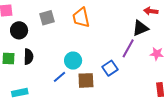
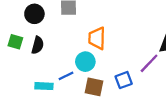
orange trapezoid: (81, 18) -> (97, 38), moved
cyan rectangle: (20, 93) -> (44, 86), moved

